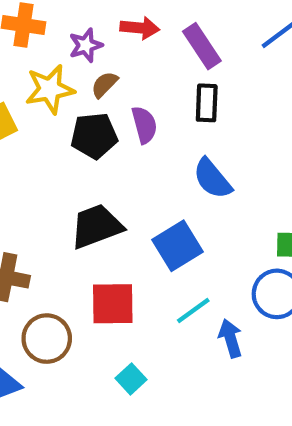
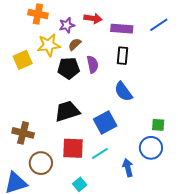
purple rectangle: (202, 46) -> (122, 29), turned -55
cyan line: (193, 311) -> (100, 153), moved

